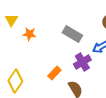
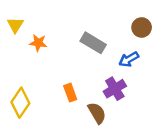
purple cross: (82, 62) -> (115, 89), moved
orange rectangle: (54, 73) -> (70, 93), turned -64

